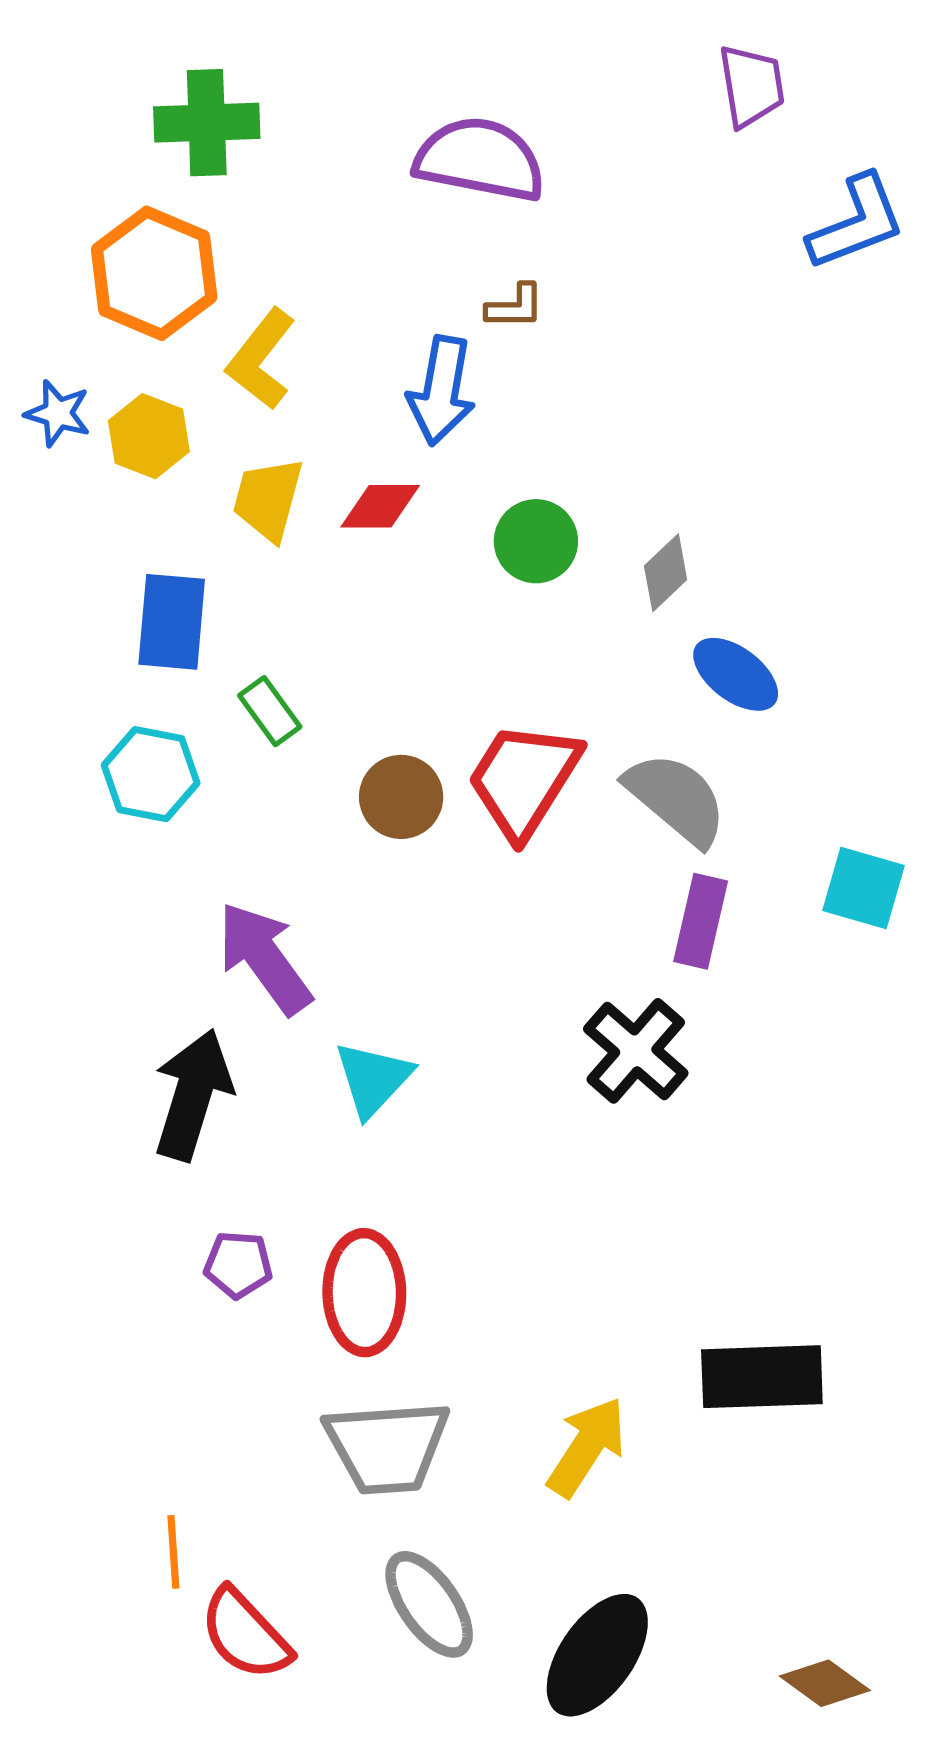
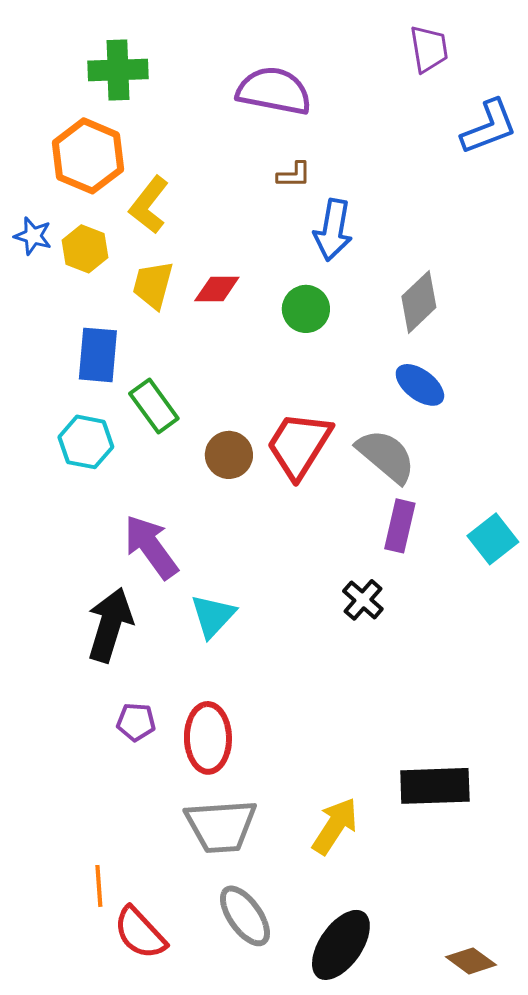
blue arrow: (441, 391) -> (333, 230), moved
gray diamond: (666, 573) -> (419, 302), moved, size x1.4
green rectangle: (270, 711) -> (154, 406), size x1.4
cyan square: (863, 888) -> (493, 539), moved, turned 36
black cross: (636, 1051) -> (363, 600), size x0.7

